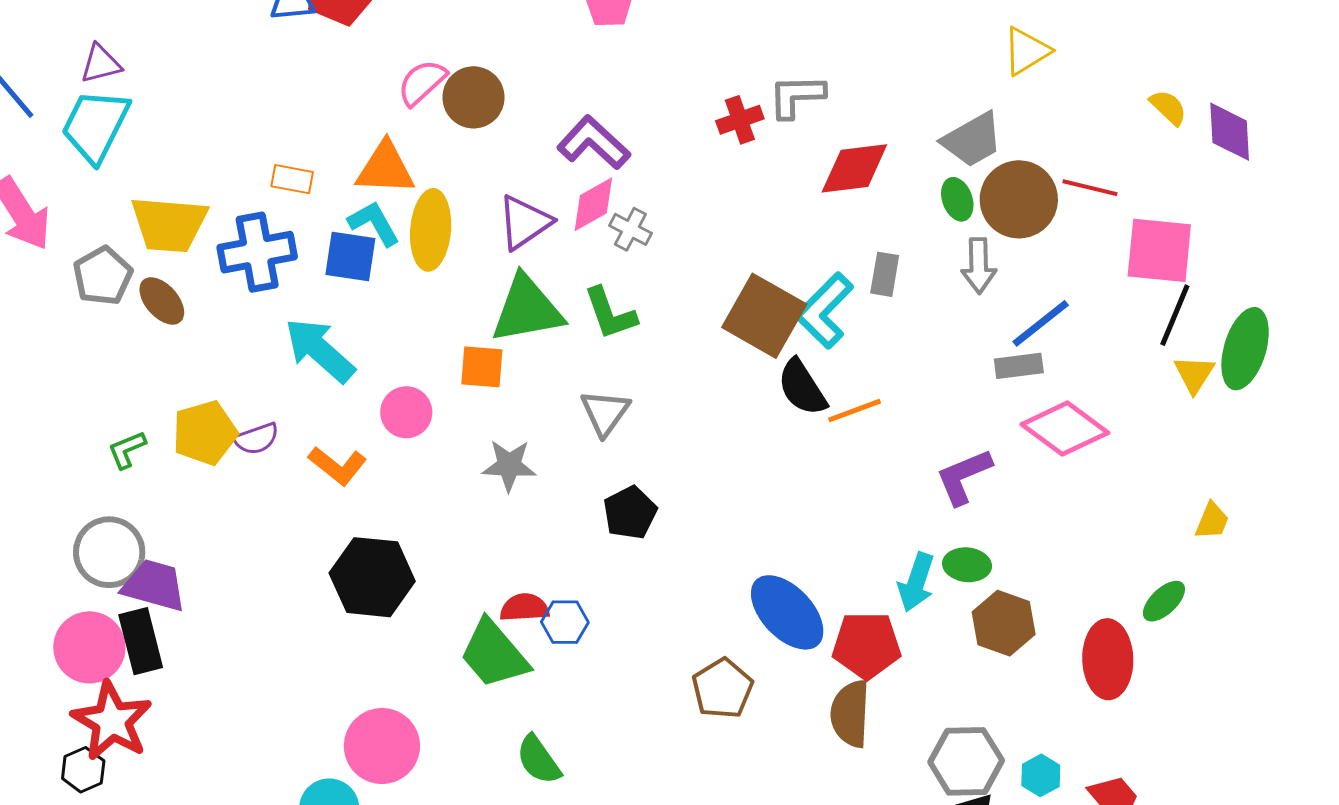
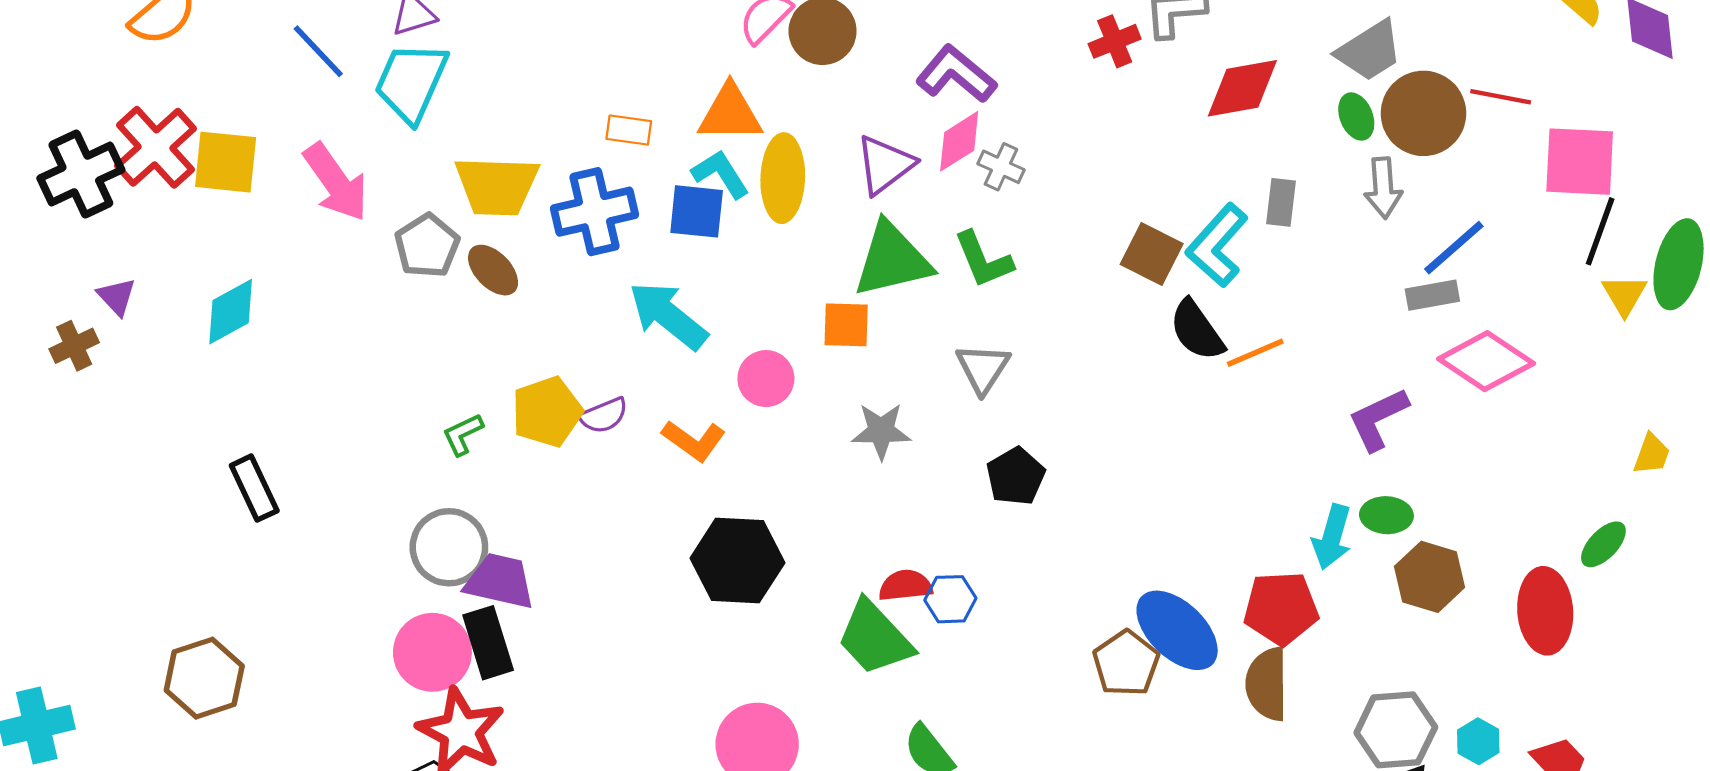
brown square: (764, 316) -> (1152, 254), size x0.7
blue ellipse: (787, 612) -> (1177, 630), moved

